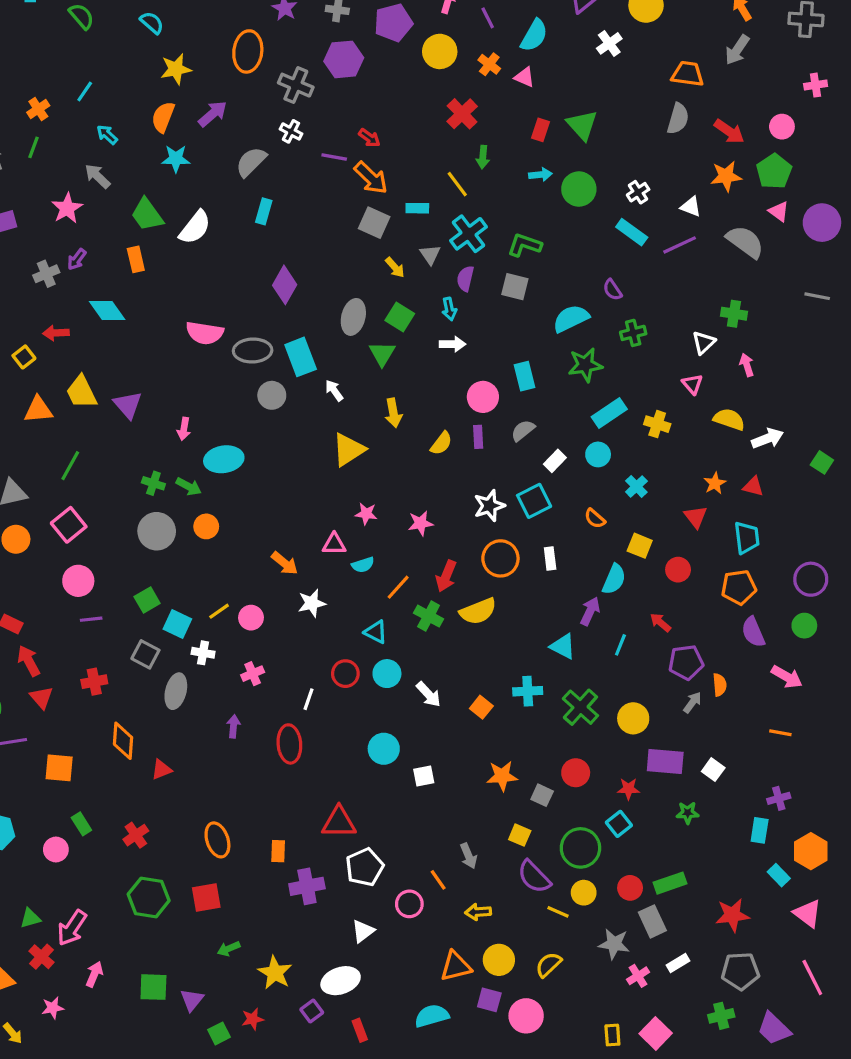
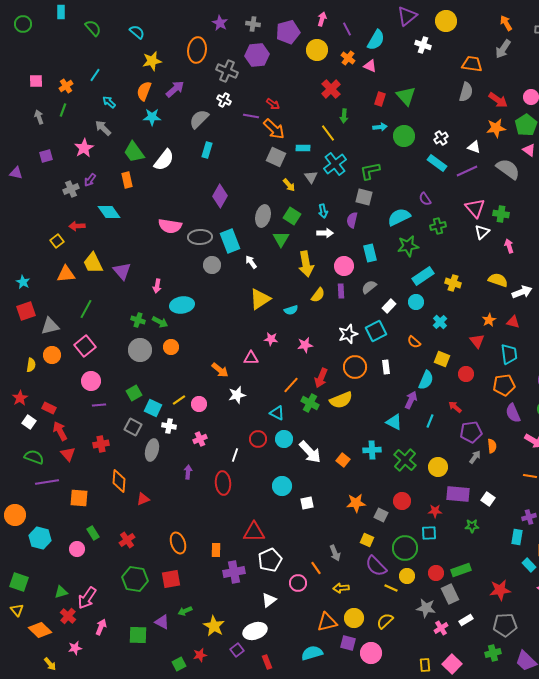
white cross: (609, 43) -> (423, 45), turned -35
green L-shape: (524, 245) -> (370, 171), turned -30
purple semicircle: (465, 279) -> (352, 220), moved
pink triangle: (692, 384) -> (475, 208), moved, size x1.5
yellow arrow: (393, 413) -> (306, 264), moved, size x1.4
cyan semicircle: (363, 565) -> (291, 310), moved
white arrow: (429, 694) -> (310, 452), size x1.4
cyan square: (619, 824) -> (429, 533), turned 35
purple triangle: (192, 1000) -> (162, 622), moved, turned -42

